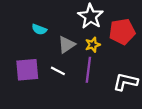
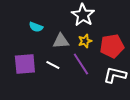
red pentagon: (122, 32) -> (112, 46), moved
gray triangle: (67, 45) -> (61, 41), turned 30
purple line: (88, 70) -> (81, 64), turned -40

